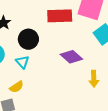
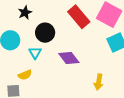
red rectangle: (60, 16) -> (79, 17), turned 40
purple diamond: (71, 57) -> (69, 58), moved

